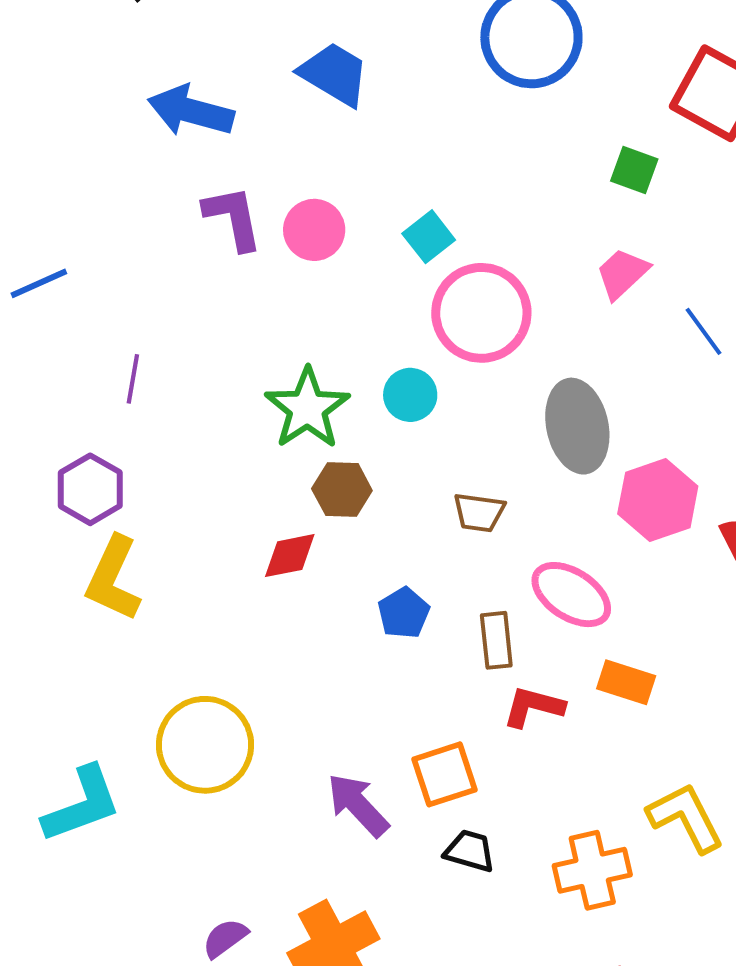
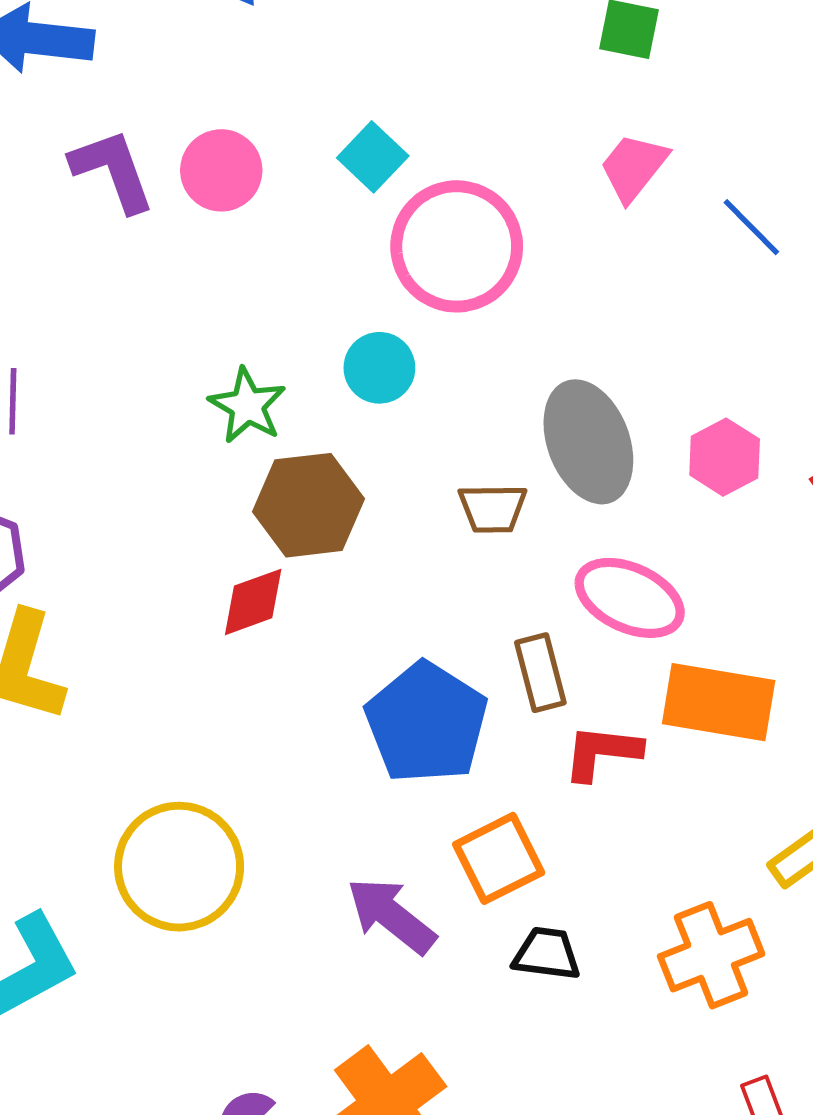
green star: (307, 408) -> (247, 406), size x0.7
gray ellipse: (577, 426) -> (588, 442), moved
brown hexagon: (342, 490) -> (308, 505), size x1.4
pink hexagon: (658, 500) -> (725, 457), size x0.7
blue pentagon: (404, 613) -> (426, 723), moved, size x1.8
orange rectangle: (626, 682) -> (719, 702), size x1.5

